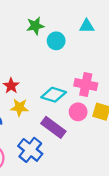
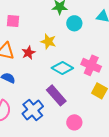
yellow star: (19, 107) -> (48, 42), moved
pink circle: (78, 112) -> (74, 122), moved

